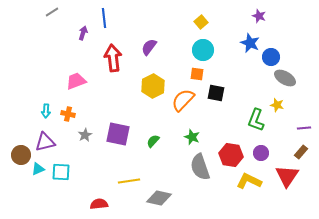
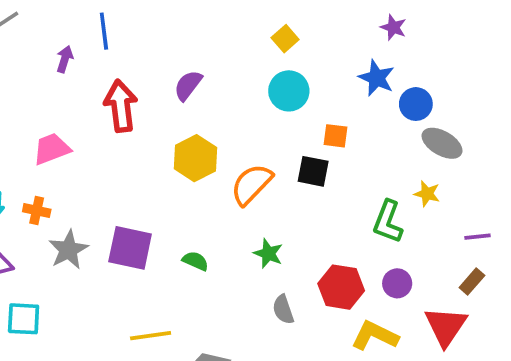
orange square: (197, 74) -> (336, 136), moved
gray star: (85, 135) -> (68, 250), size x1.5
green semicircle: (153, 141) -> (195, 261), turned 72
gray semicircle: (200, 167) -> (283, 310), size x0.6

